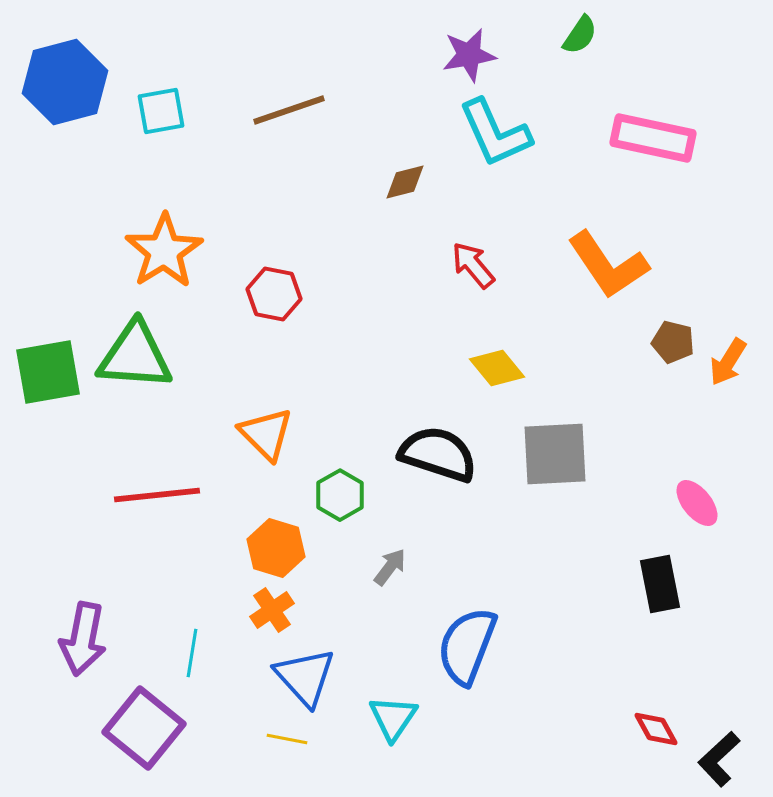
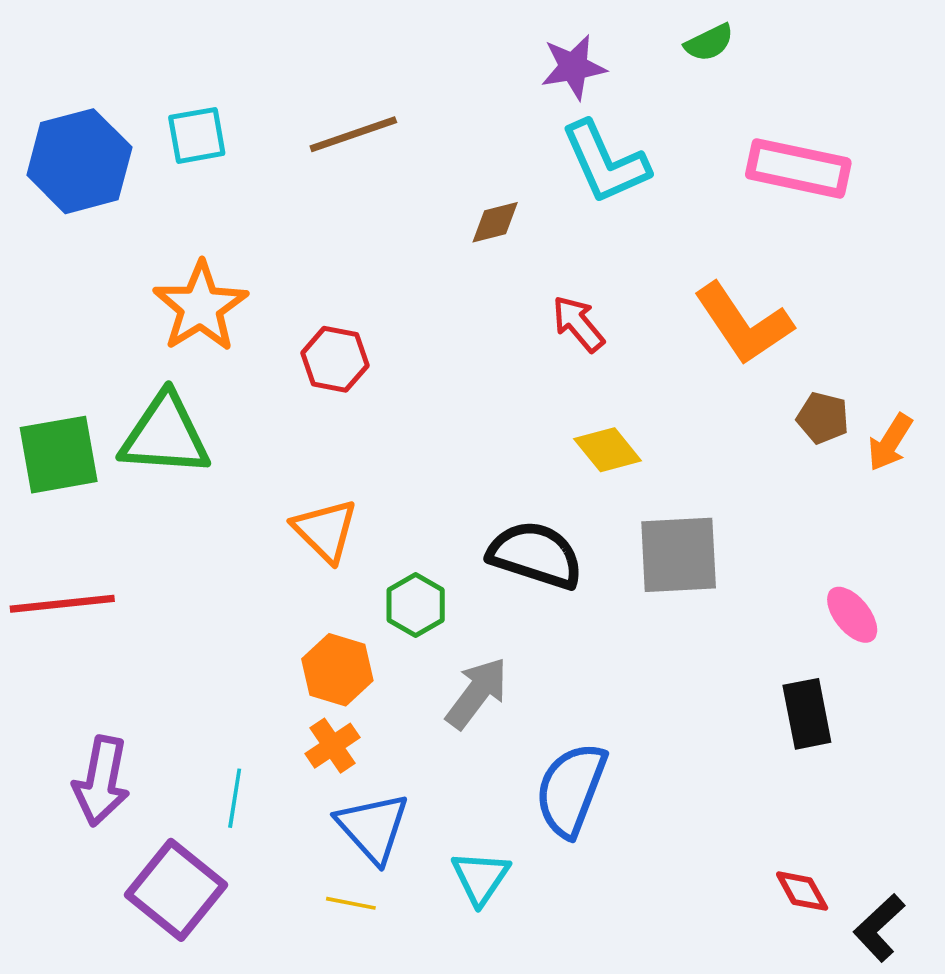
green semicircle: (580, 35) -> (709, 43), turned 30
blue hexagon: (65, 82) -> (79, 161), moved
red line: (157, 495) -> (62, 604), moved
gray arrow: (390, 567) -> (477, 693), size x1.6

